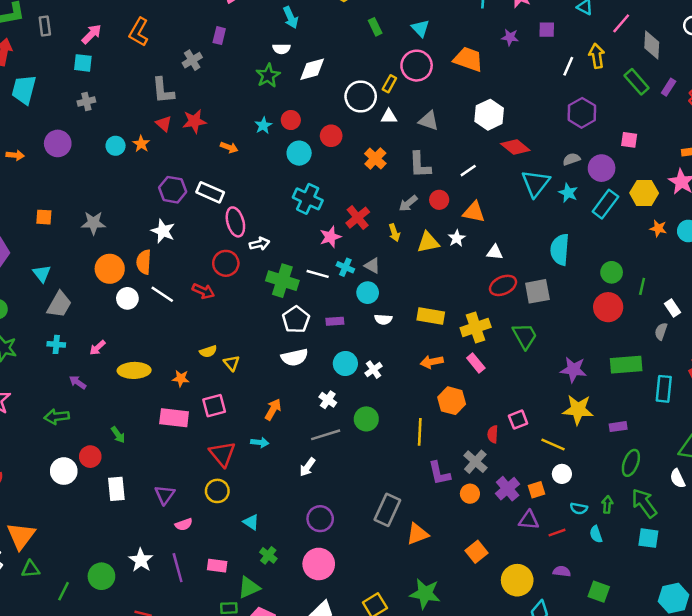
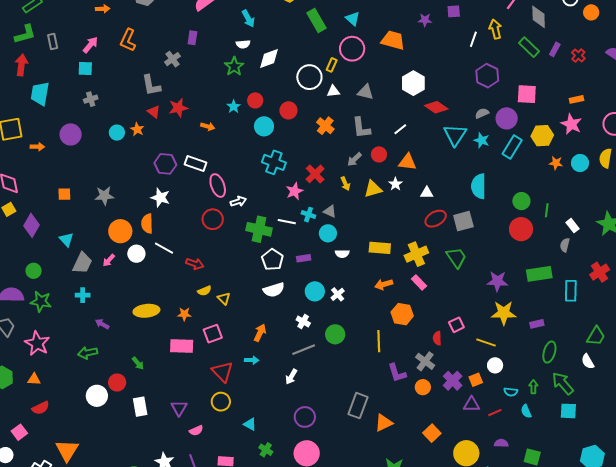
green rectangle: (375, 27) -> (316, 20), size x1.6
pink square: (629, 140) -> (527, 94), size x1.5
red arrow: (203, 291) -> (195, 264), moved
pink arrow: (97, 348) -> (109, 260), moved

